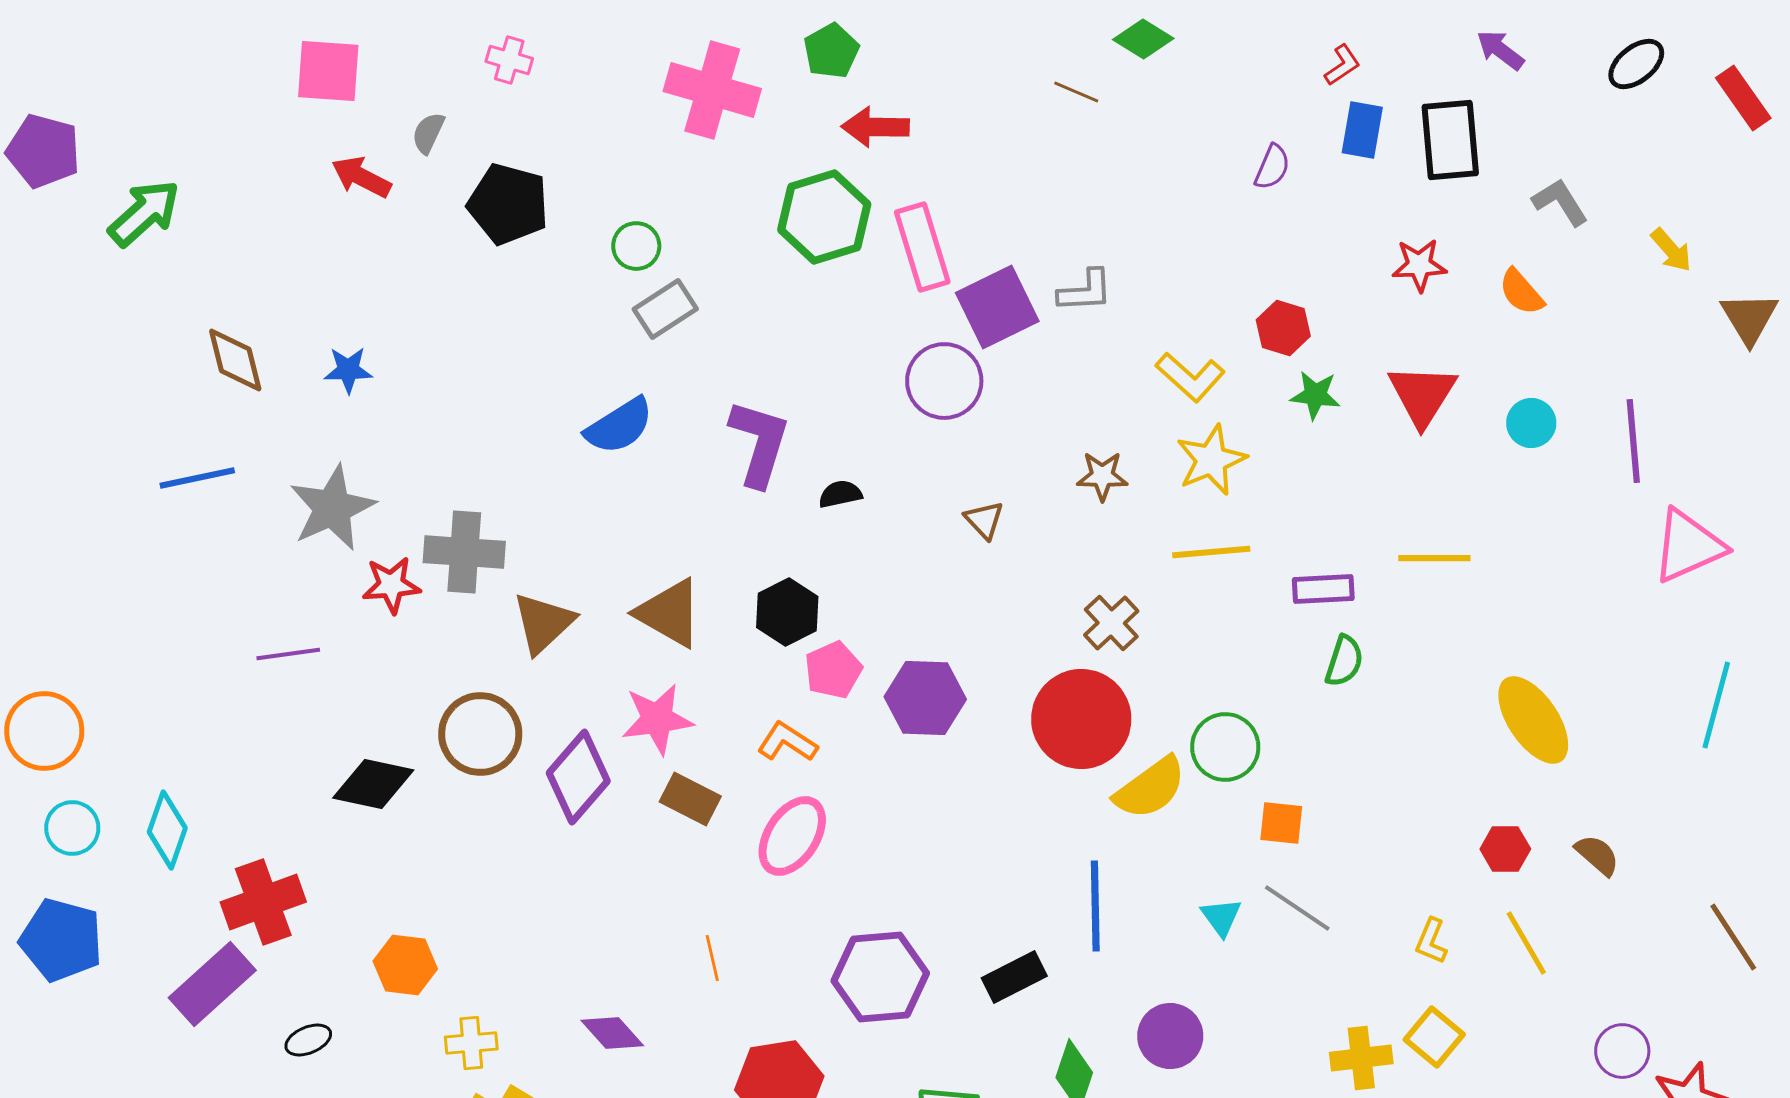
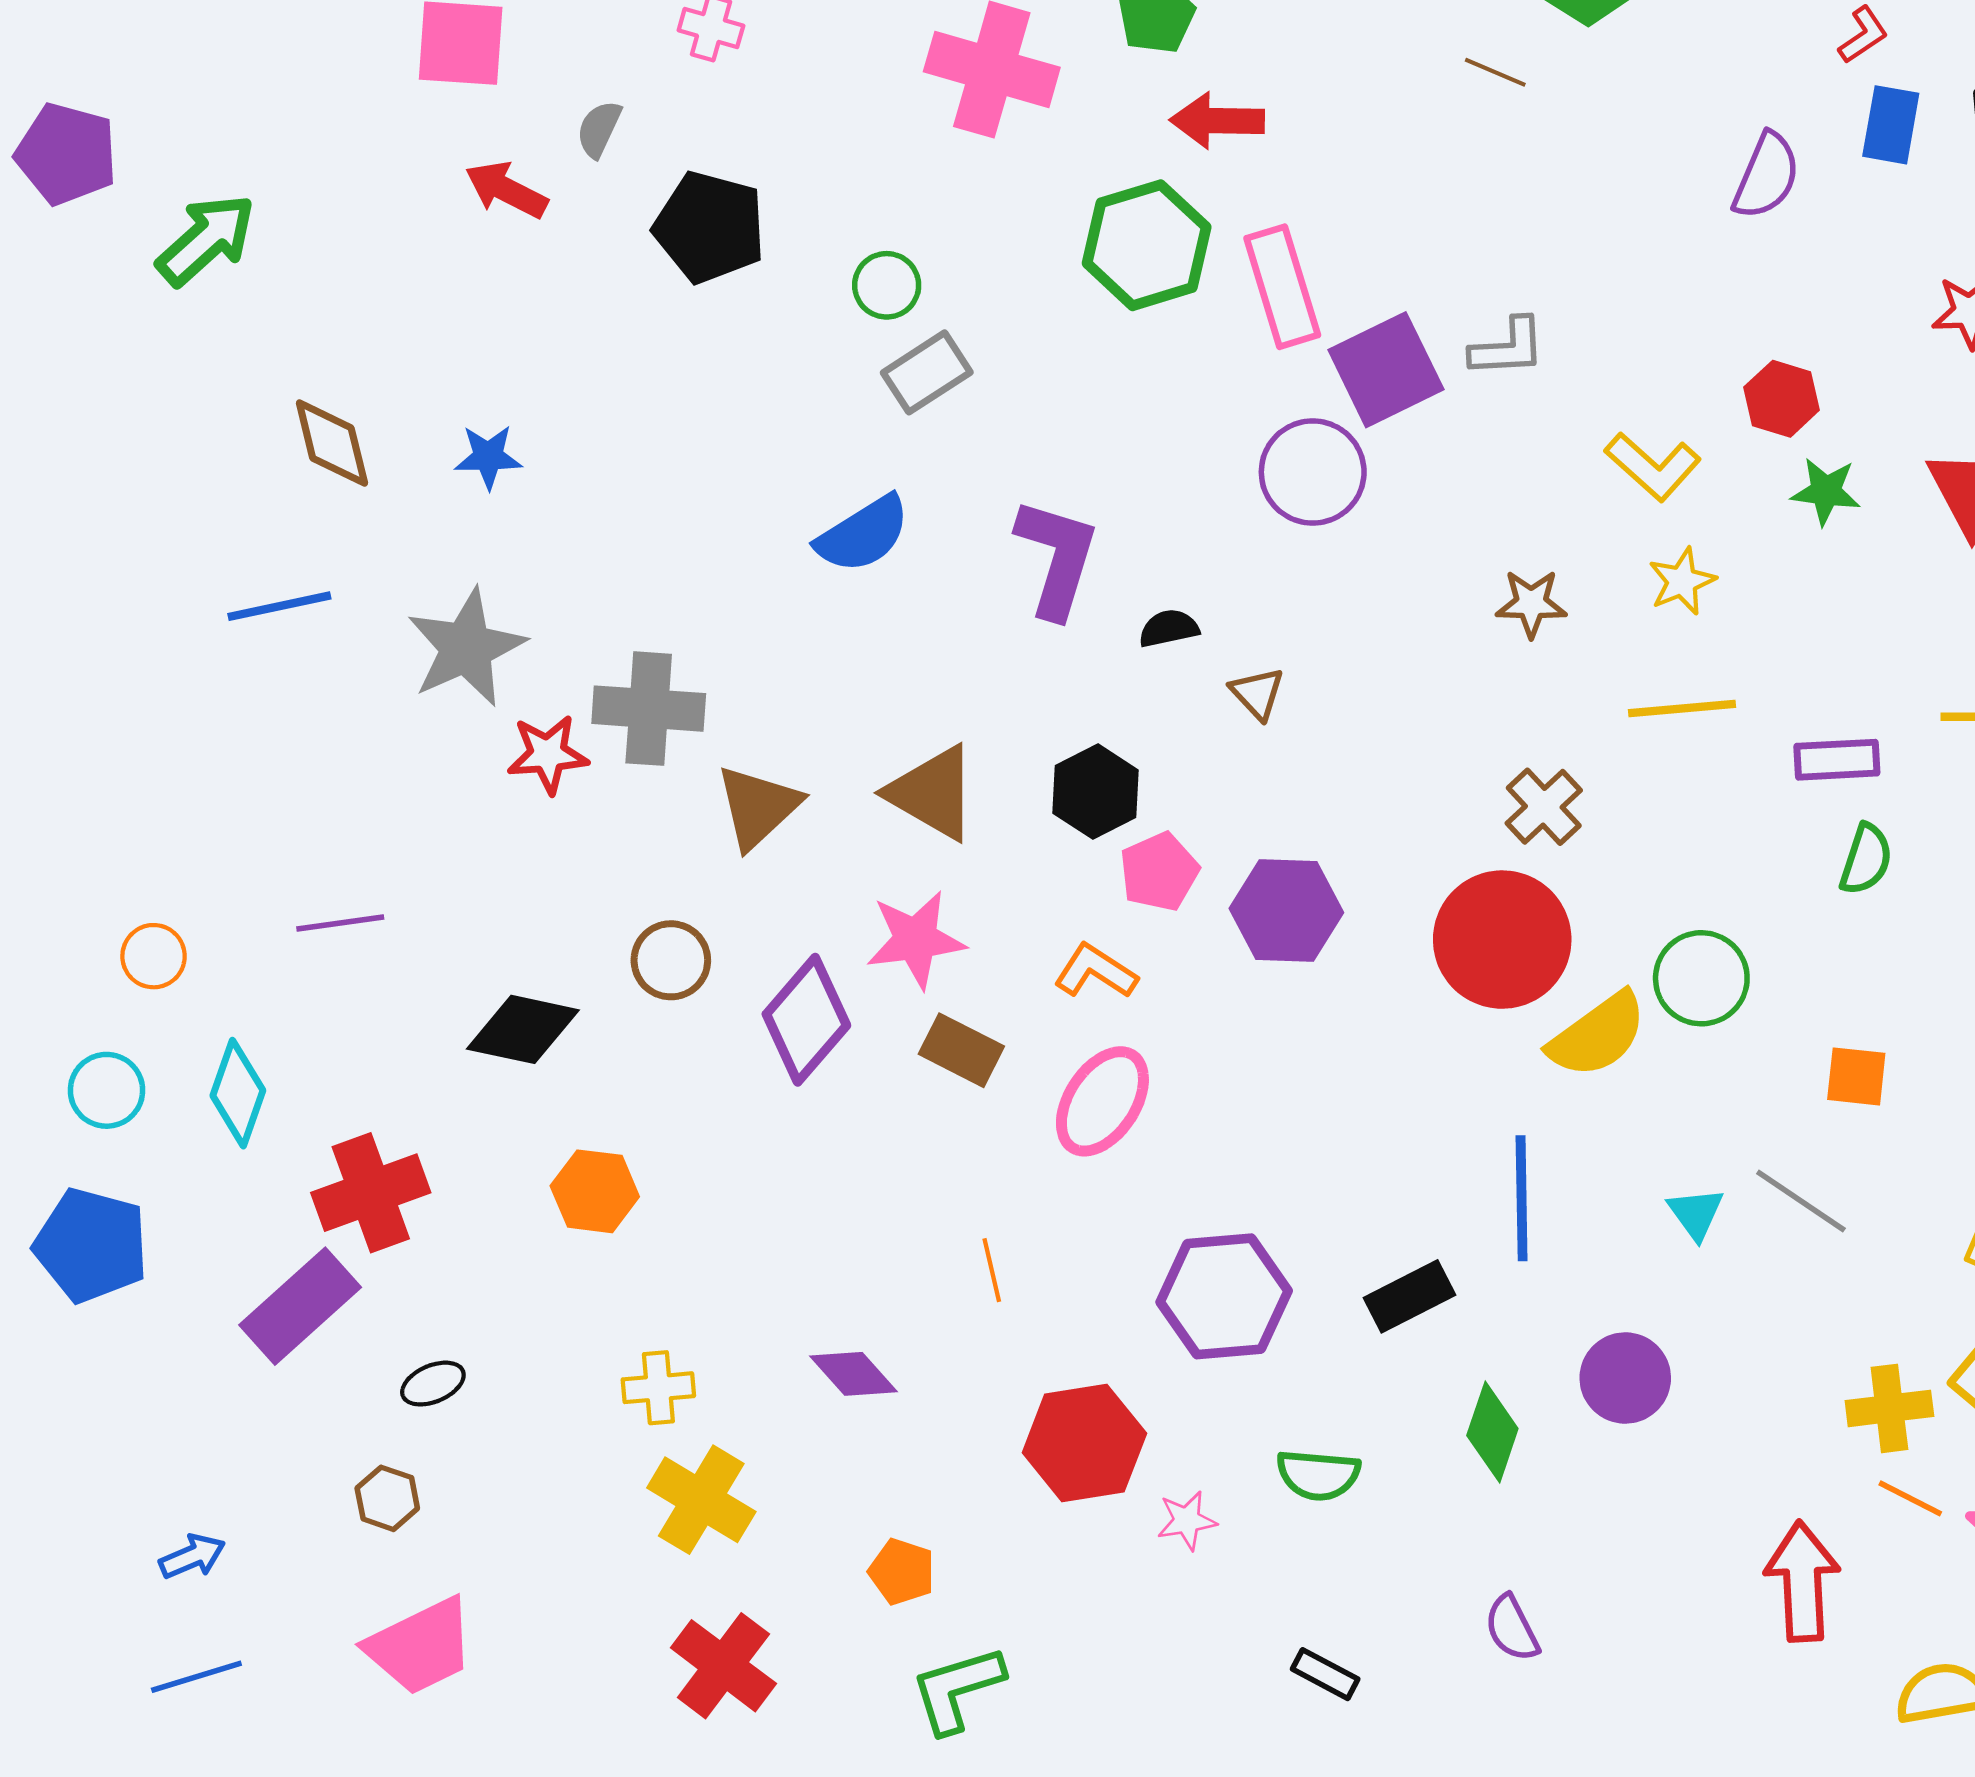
purple semicircle: (1272, 167) -> (1766, 176), size x1.4
yellow star: (1211, 460) -> (1682, 581), size x0.7
brown triangle: (984, 520) -> (1257, 693), moved
purple line: (288, 654) -> (340, 923), moved
orange circle: (44, 731) -> (154, 956), moved, size x0.6
brown circle: (480, 734) -> (671, 960), size x0.7
orange square: (1281, 823) -> (1856, 1076), moved
orange hexagon: (405, 965) -> (595, 1191), moved

